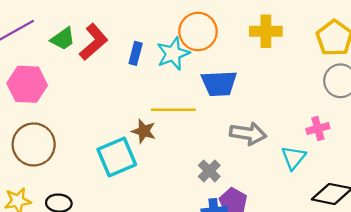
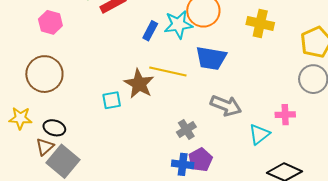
blue rectangle: (136, 53) -> (150, 31), moved
pink hexagon: (27, 84) -> (50, 22), size x0.7
brown star: (144, 131) -> (139, 84), size x1.4
cyan square: (117, 157) -> (112, 100), size x0.6

